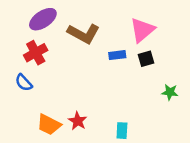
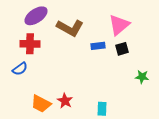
red cross: (36, 53) -> (30, 44), turned 30
blue semicircle: (24, 83) -> (20, 69), turned -84

